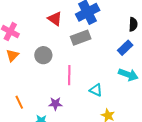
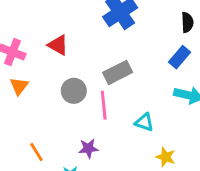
red triangle: (55, 19) -> (58, 45), moved
gray rectangle: (81, 38) -> (118, 72), moved
gray circle: (43, 55) -> (74, 91), moved

